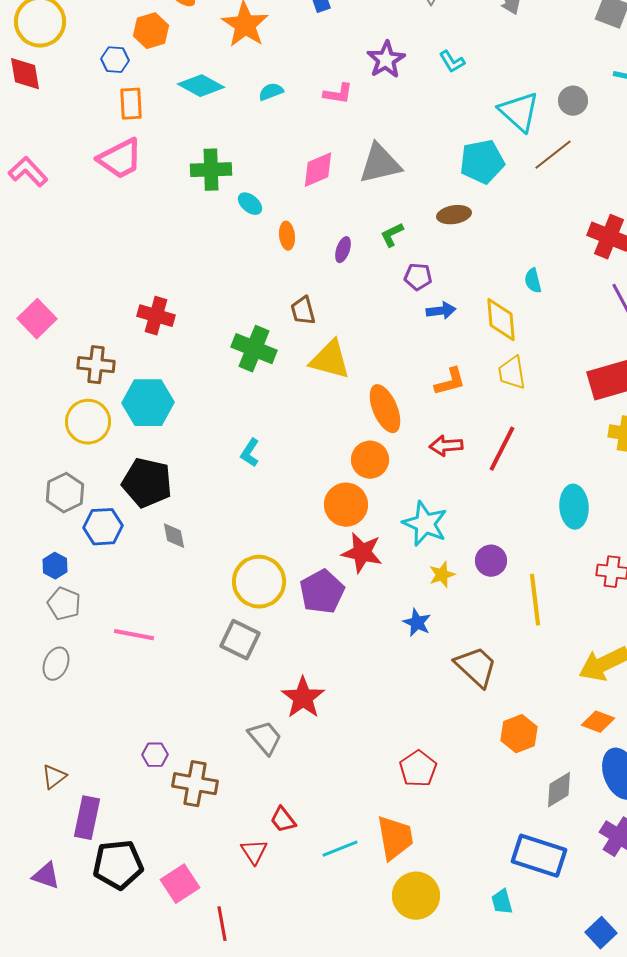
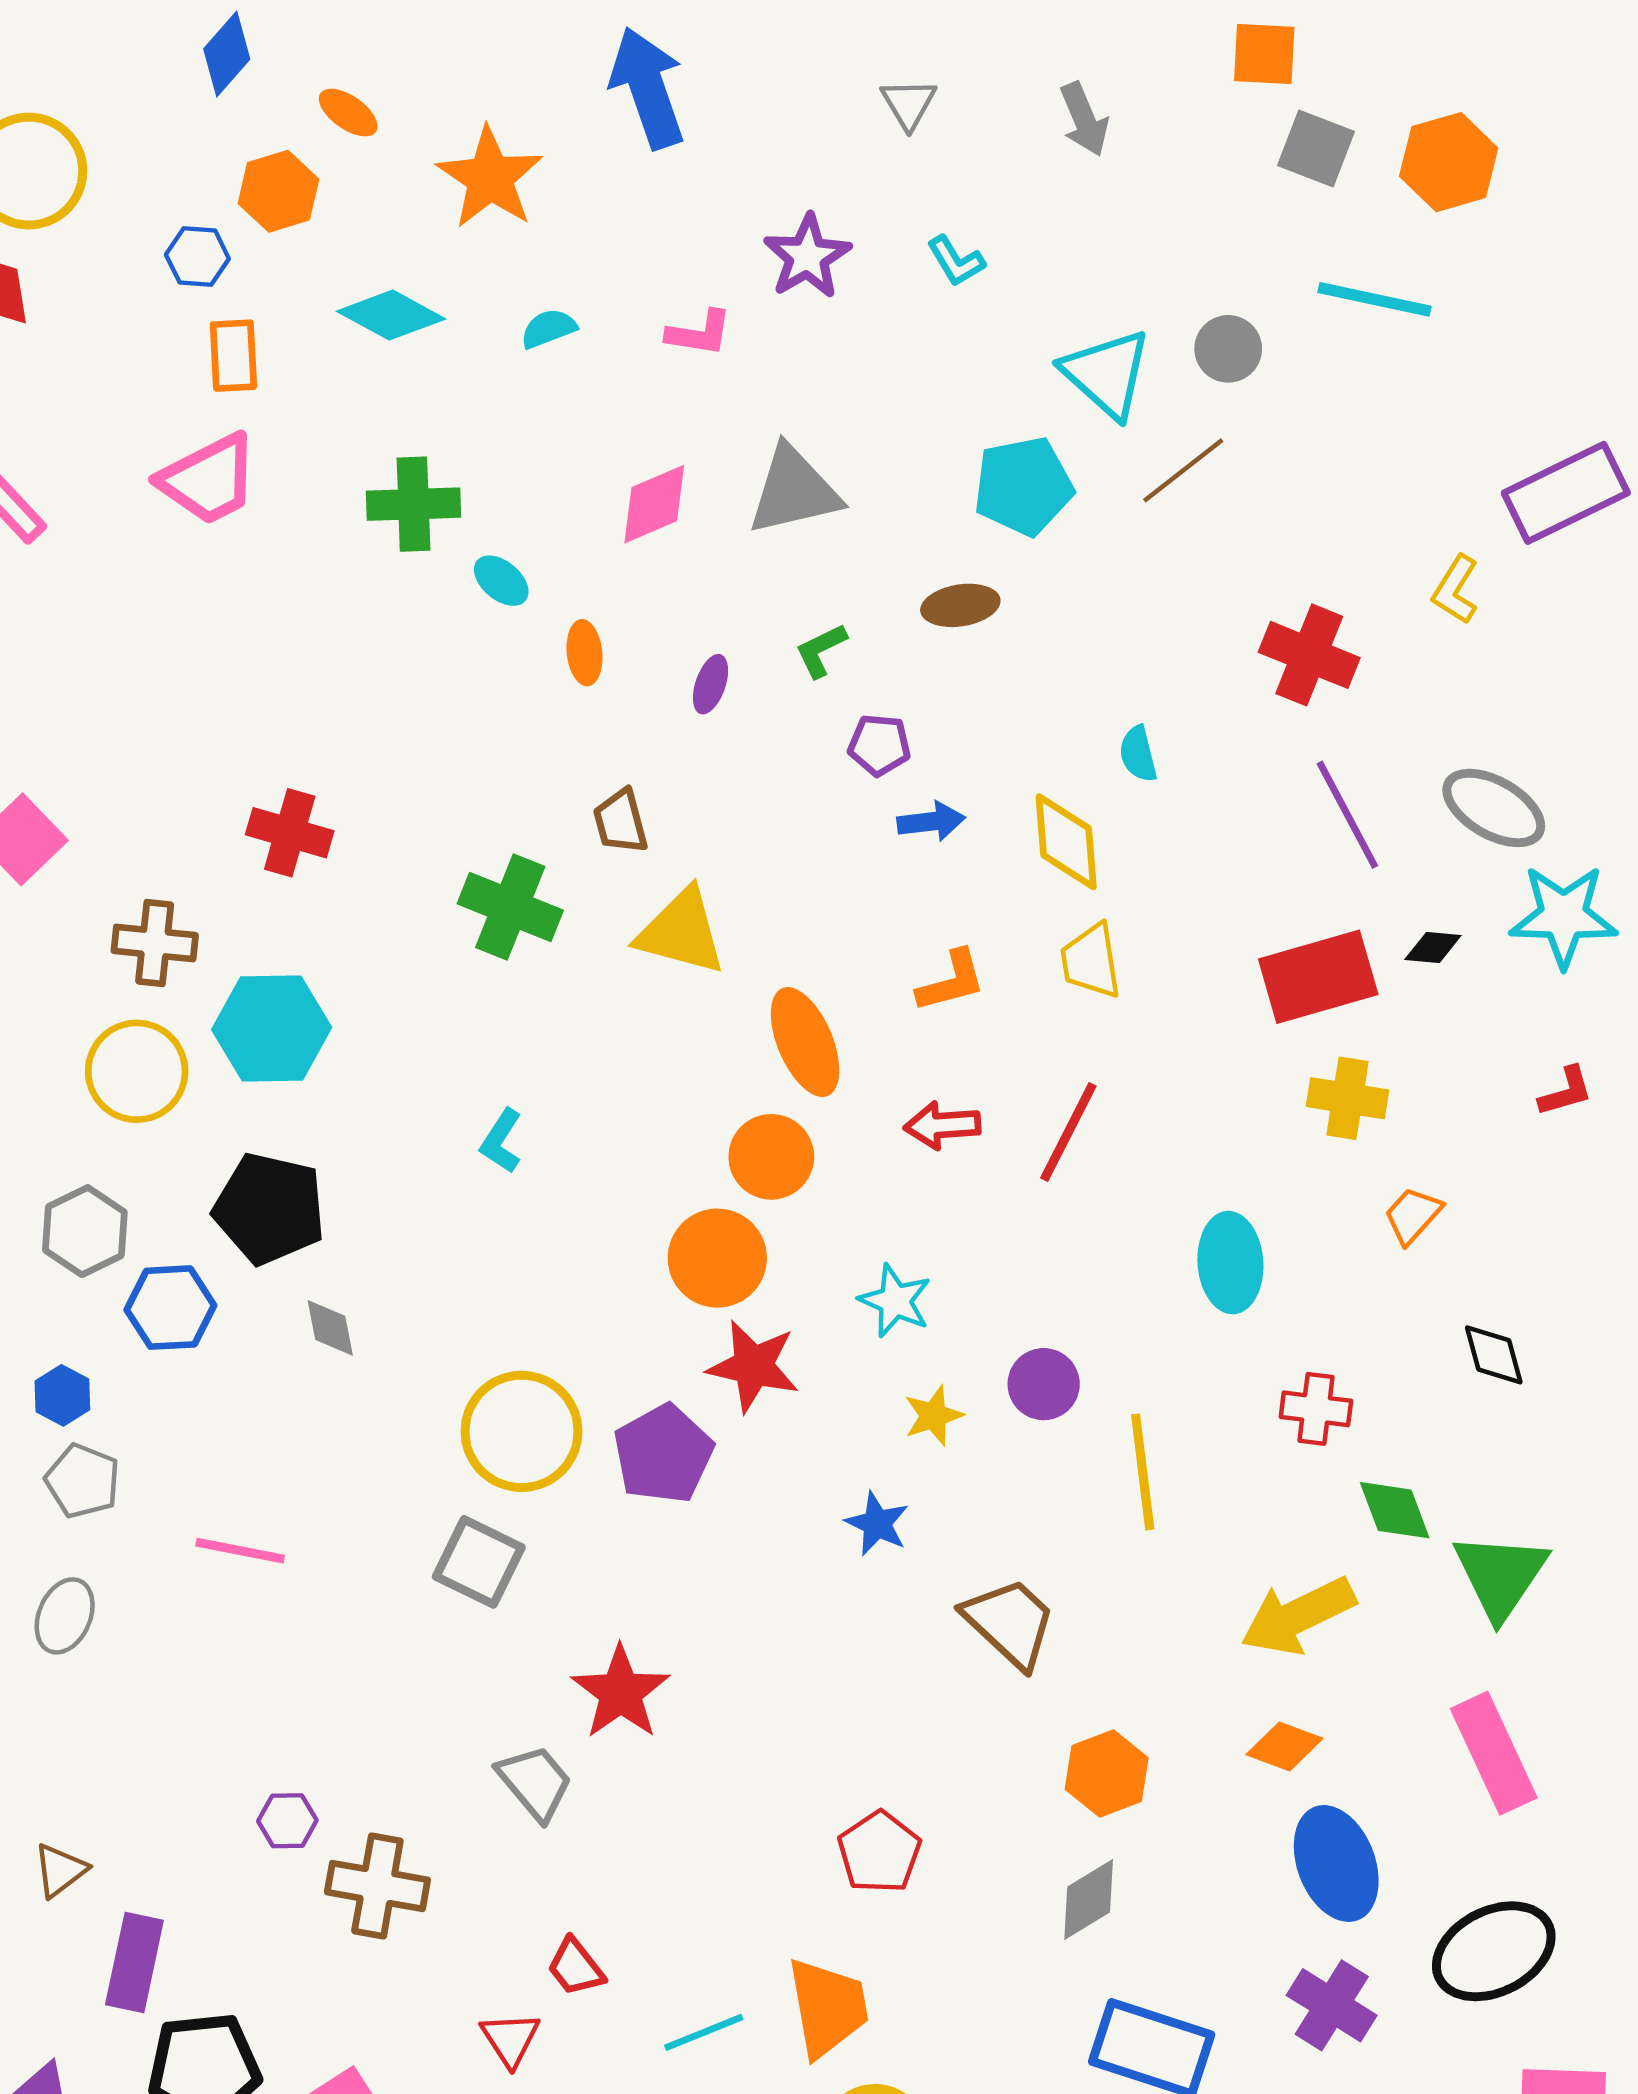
cyan star: (425, 524) -> (895, 1301), size x0.7
gray diamond: (559, 790) -> (1089, 1900), moved

